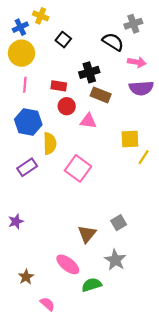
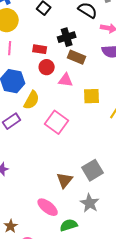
yellow square: (130, 139) -> (92, 96), moved
yellow semicircle: (50, 144) -> (32, 100), turned 30
gray square: (119, 223) -> (93, 170), size x1.5
brown star: (26, 277) -> (11, 226), moved

